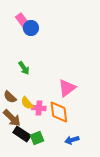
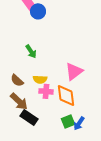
yellow semicircle: (27, 103) -> (40, 79), moved, turned -48
green square: (37, 138) -> (68, 121), moved
blue arrow: (72, 140) -> (79, 123), turned -40

